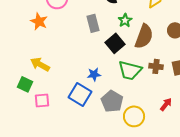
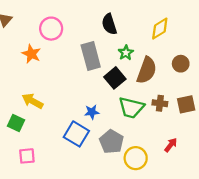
gray rectangle: (93, 23) -> (91, 56), size x1.4
pink square: (42, 100) -> (27, 156), moved

